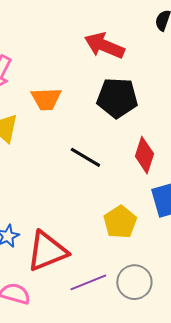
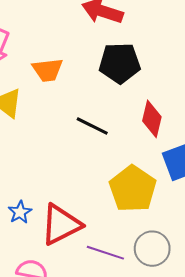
yellow pentagon: (120, 222) -> (133, 189), size x1.4
purple line: (88, 282) -> (105, 253), turned 45

